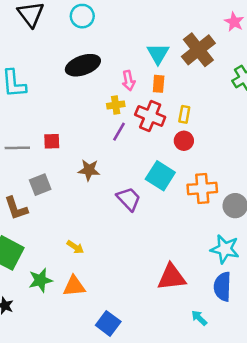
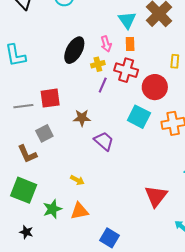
black ellipse: (83, 65) -> (74, 50), moved, turned -36
yellow rectangle: (184, 114) -> (175, 61), moved
red square: (52, 141) -> (50, 98), size x1.5
red circle: (184, 141) -> (155, 87), size x1.6
purple trapezoid: (129, 199) -> (104, 141), moved
red triangle: (172, 277) -> (156, 196), turned -40

